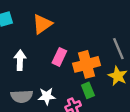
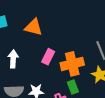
orange triangle: (42, 24) -> (34, 27), turned 48

